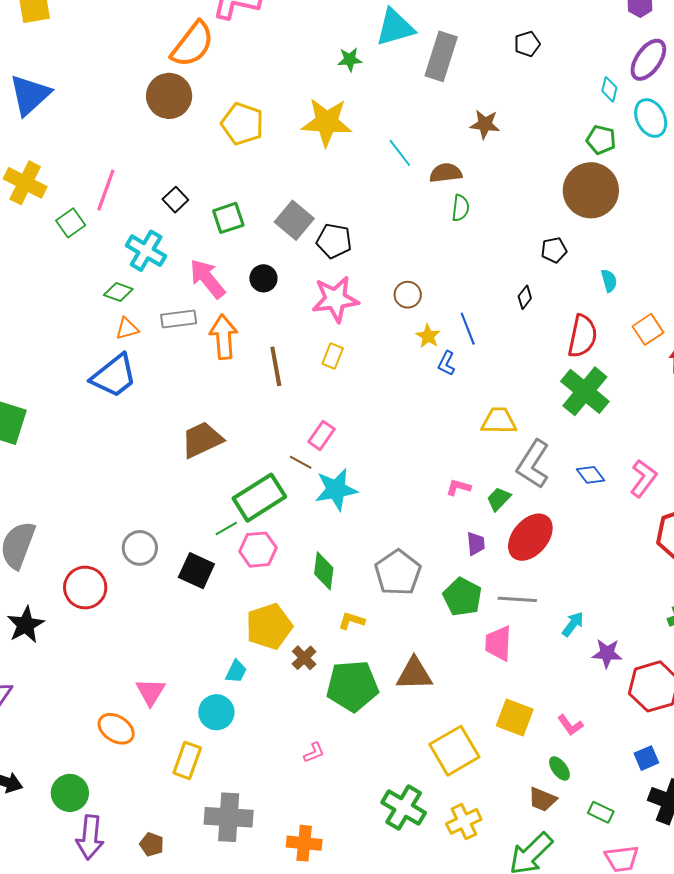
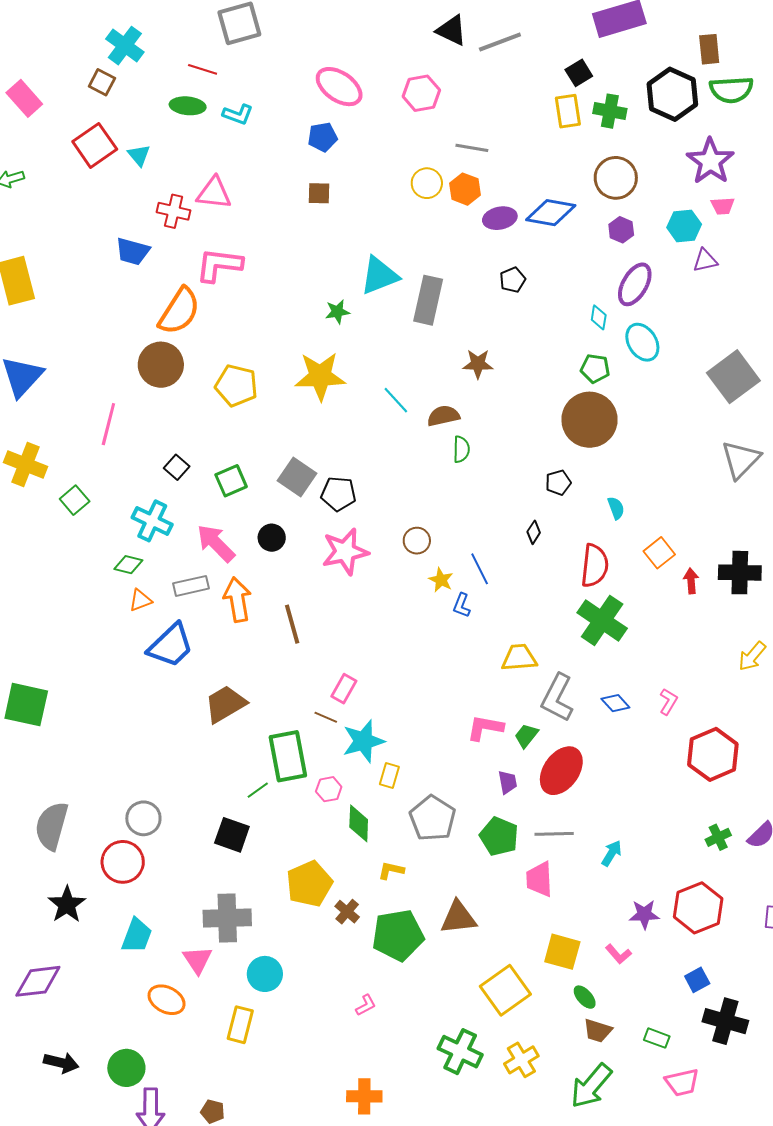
pink line: (106, 190) -> (108, 424), moved
yellow rectangle: (333, 356) -> (389, 775), moved
blue trapezoid: (114, 376) -> (171, 645), moved
pink L-shape: (643, 478) -> (668, 702), size x0.7
pink L-shape: (458, 487) -> (485, 728), size x1.5
green rectangle: (259, 498) -> (288, 756), turned -63
gray circle: (140, 548) -> (143, 818), moved
pink hexagon: (258, 550) -> (329, 789), moved, size x0.7
purple star: (607, 653) -> (644, 914), moved
cyan trapezoid: (236, 671) -> (137, 936), moved, size x1.5
green ellipse: (559, 768) -> (585, 997), moved
gray cross: (229, 817) -> (227, 918), moved

